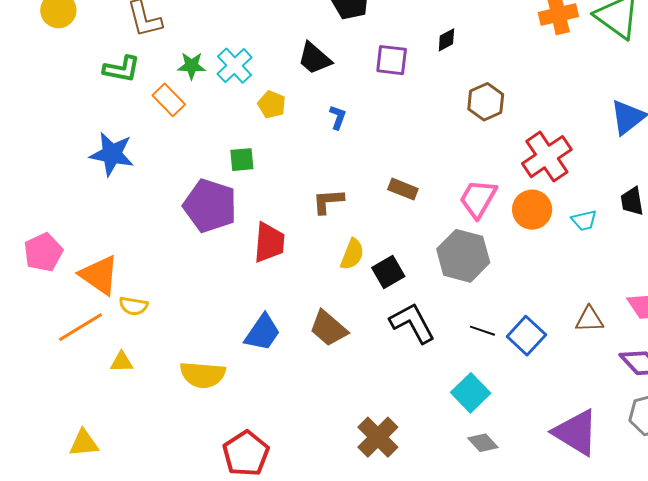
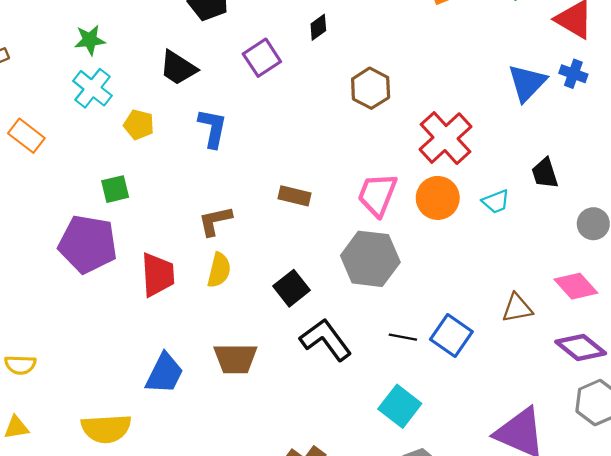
purple square: (392, 60) -> (262, 58), turned -32
green star: (192, 66) -> (90, 40), moved
blue L-shape: (338, 117) -> (212, 128), size x1.5
yellow semicircle: (352, 254) -> (219, 270), moved
brown trapezoid: (328, 328) -> (235, 359), turned -33

